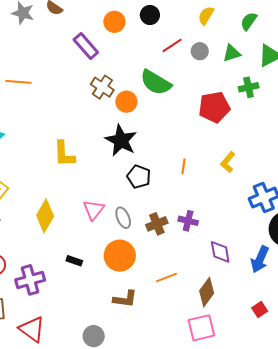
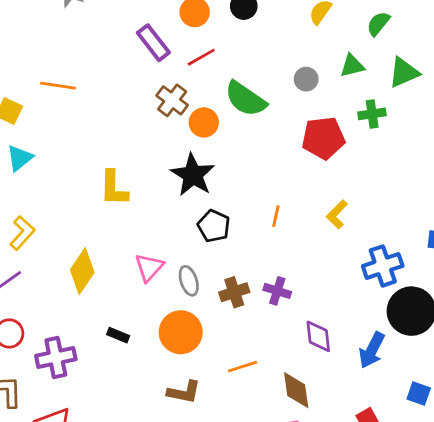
red line: (172, 45) -> (201, 57), moved
gray circle: (200, 51) -> (306, 79), moved
brown diamond: (207, 292) -> (296, 390), turned -48

